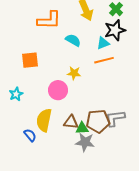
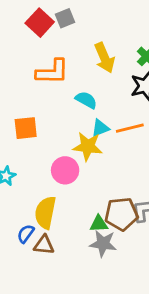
cyan triangle: (103, 43) -> (100, 128), moved
yellow star: (74, 73) -> (88, 146), size x1.5
brown triangle: (71, 122) -> (44, 245), moved
blue semicircle: (30, 135) -> (26, 234), turned -104

